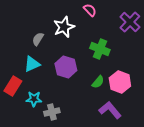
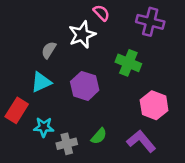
pink semicircle: (90, 10) -> (101, 13), moved
purple cross: (130, 22) -> (150, 22), moved, turned -30
green semicircle: (98, 82) -> (99, 136), moved

